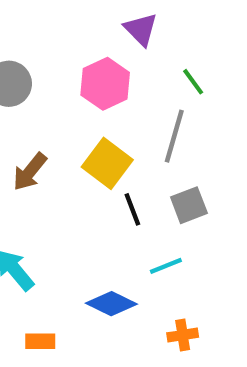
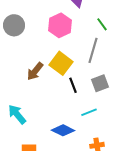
brown arrow: (30, 172) -> (35, 71), moved

